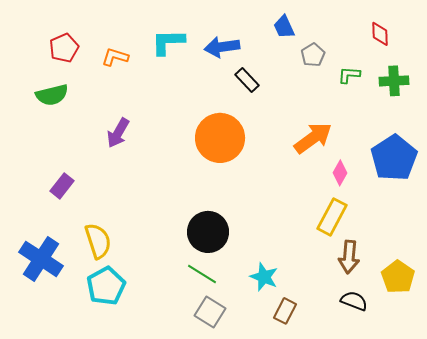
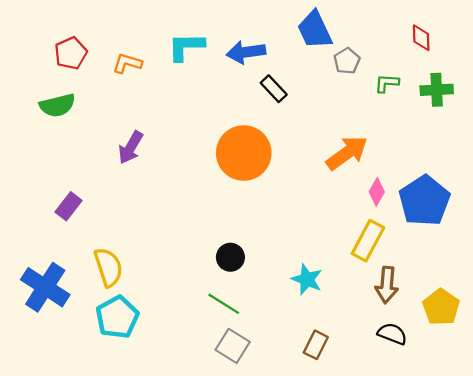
blue trapezoid: (284, 27) -> (315, 30), size x1.5
blue pentagon: (394, 158) -> (424, 201), moved
black circle: (208, 232) -> (230, 257), size x0.6
cyan star: (264, 277) -> (307, 279), moved

